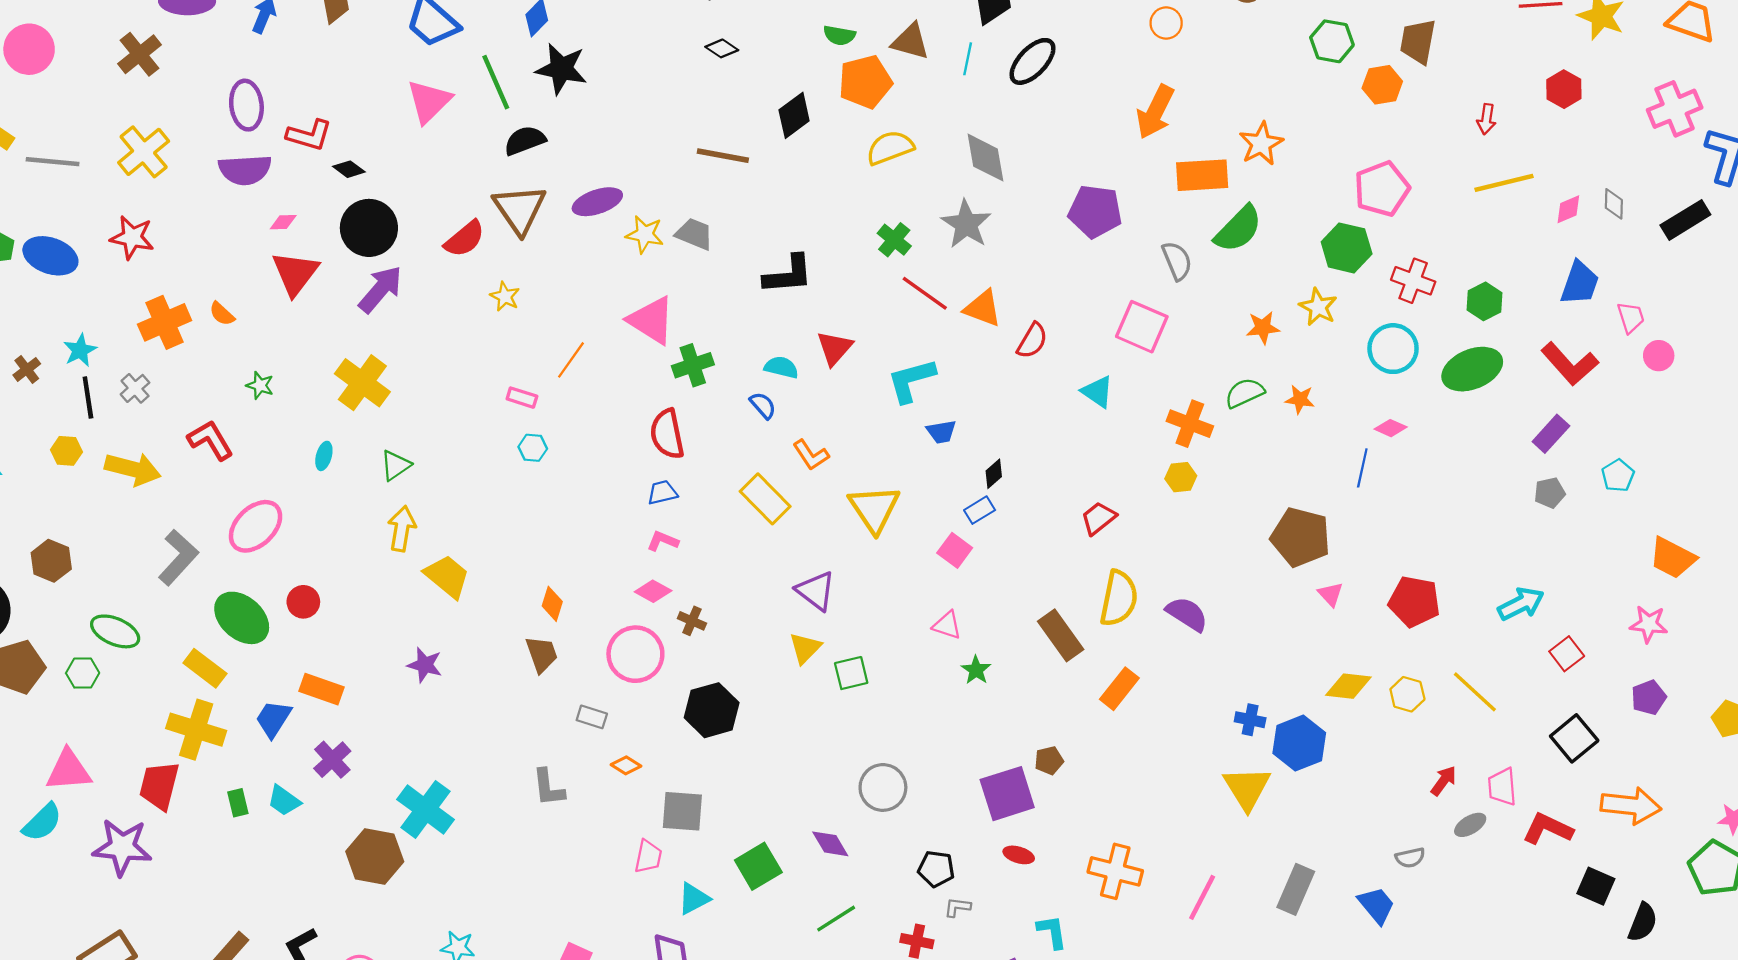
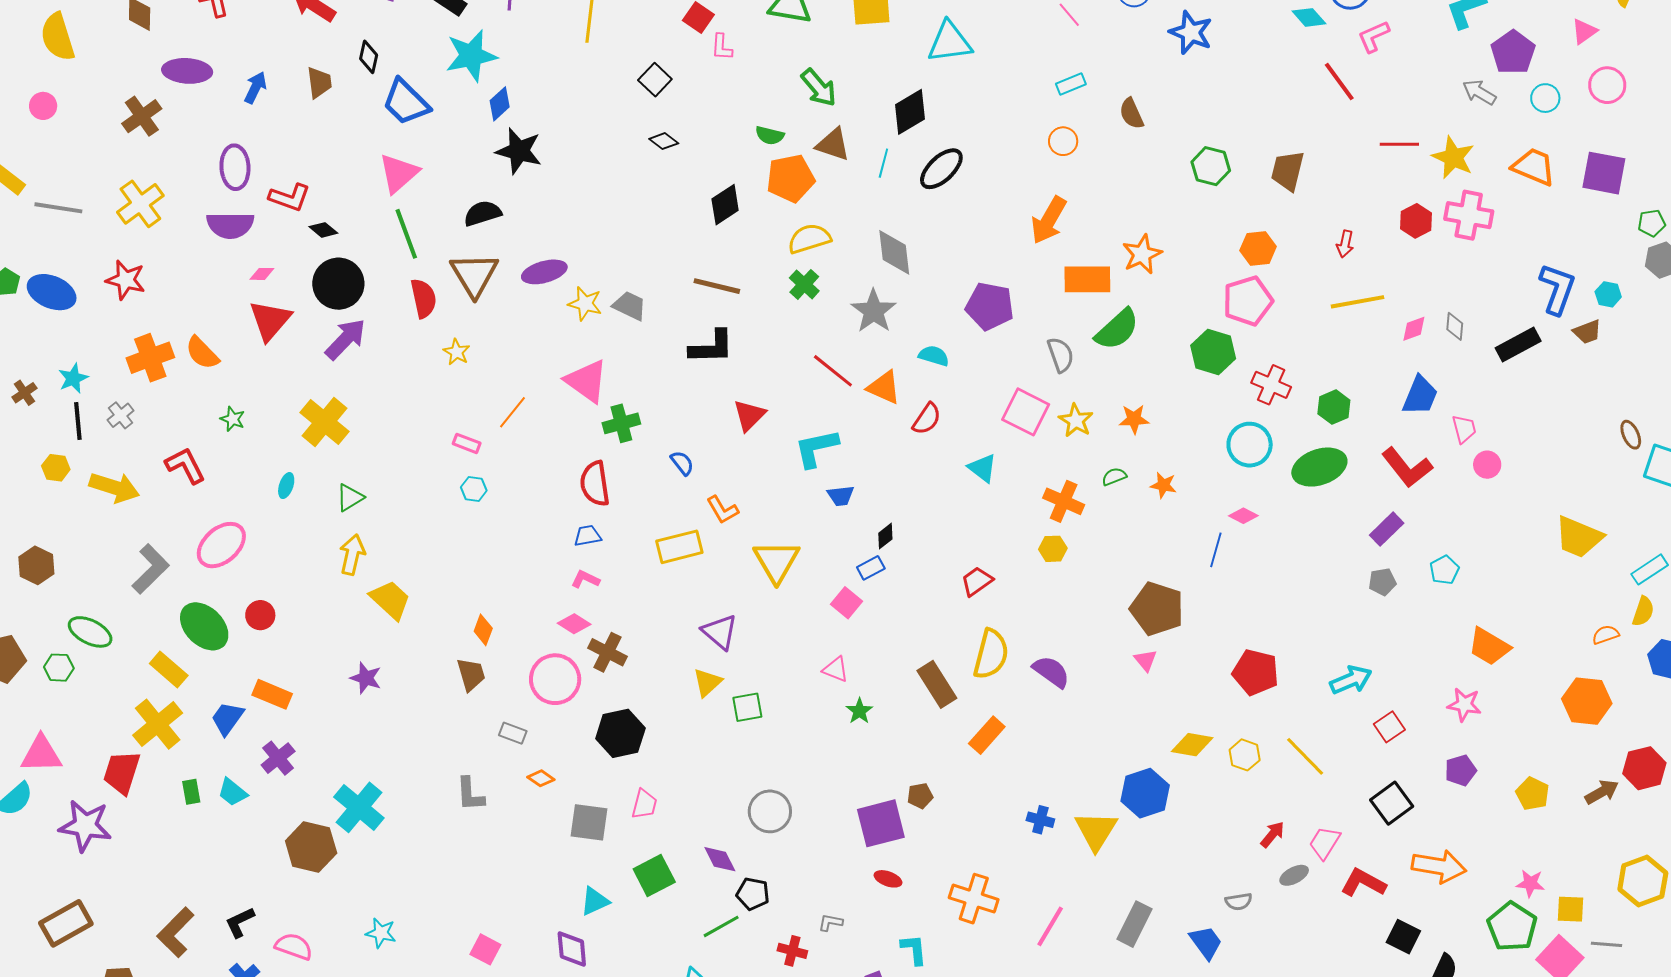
pink circle: (29, 49) -> (43, 106), size x0.6
green line: (496, 82) -> (406, 234), moved
orange hexagon: (1382, 85) -> (1258, 248), moved
pink cross: (1675, 109) -> (1469, 215), moved, turned 30
brown line: (723, 156) -> (717, 286), moved
red semicircle: (465, 239) -> (423, 298), turned -66
green cross: (894, 240) -> (804, 284), moved
yellow star: (1318, 307) -> (1076, 420), moved
orange semicircle: (222, 314) -> (202, 353), size x1.5
cyan semicircle: (781, 367) -> (934, 356), moved
green semicircle: (1245, 393) -> (1114, 477), size x0.7
yellow rectangle: (765, 499) -> (679, 547), turned -63
pink triangle: (1331, 594) -> (1146, 660), moved
brown cross: (692, 621) -> (607, 652), size x1.5
blue cross: (1250, 720) -> (1040, 820), moved
yellow cross: (196, 730) -> (158, 724), turned 30
pink trapezoid: (1502, 787) -> (1325, 843), turned 33
pink trapezoid: (648, 857) -> (644, 804), moved
black pentagon: (936, 869) -> (753, 894), moved

